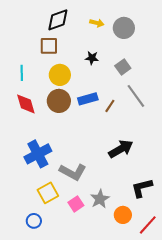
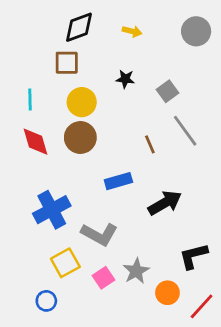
gray circle: (124, 28) -> (196, 31), moved
blue rectangle: (88, 99) -> (118, 181), moved
brown line: (110, 106) -> (150, 144), turned -56

